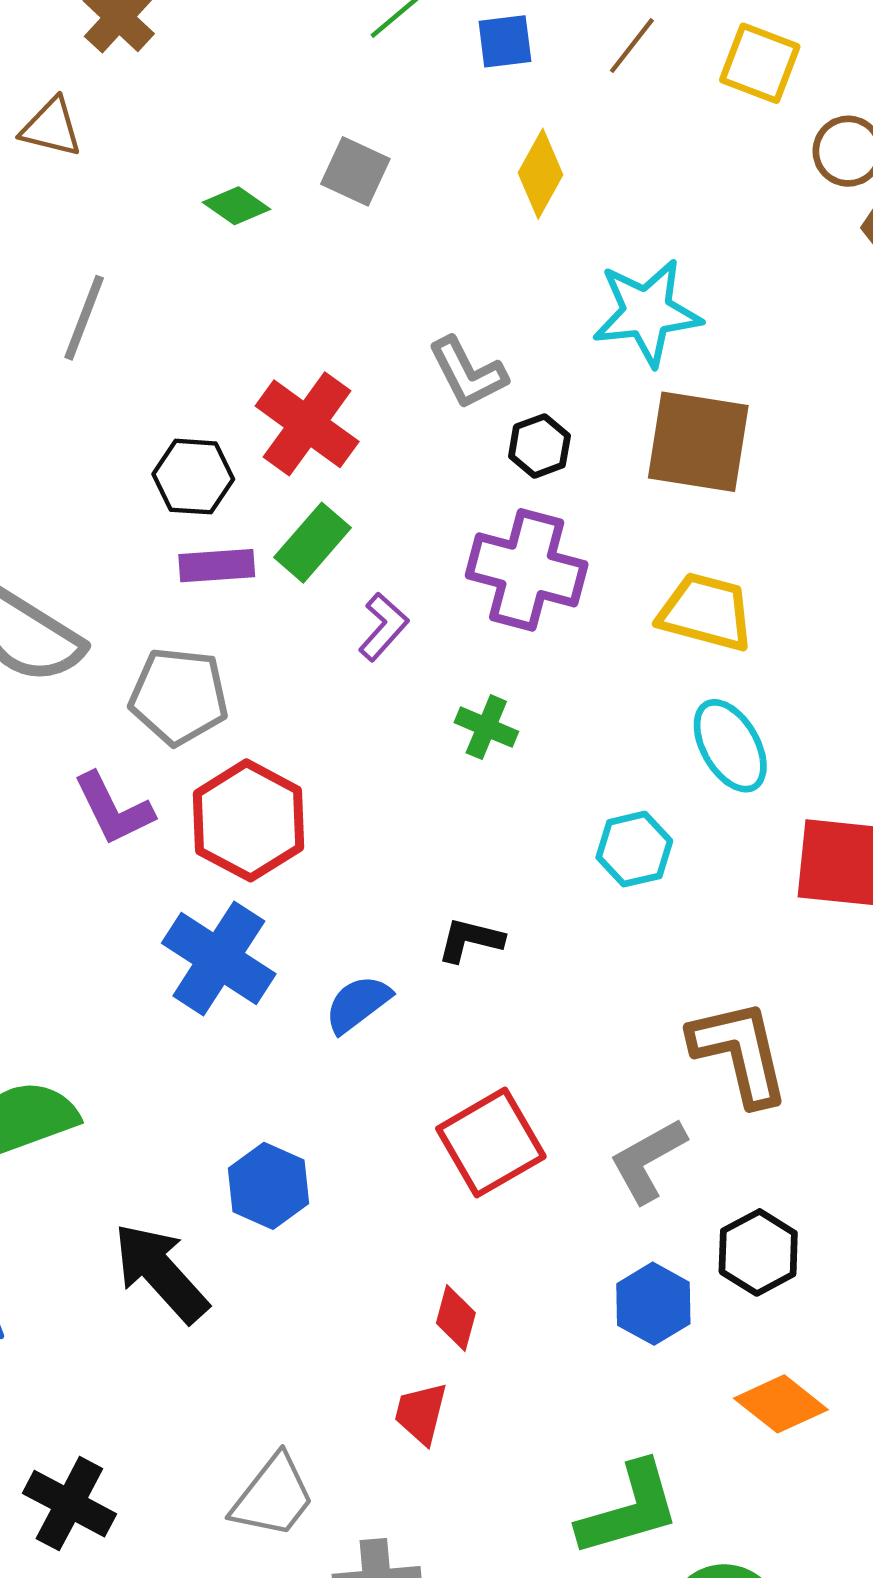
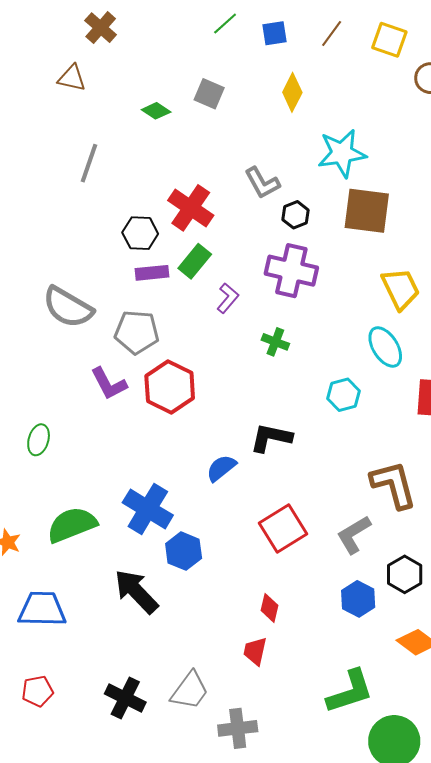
yellow trapezoid: (706, 612) -> (401, 289), moved, turned 51
black L-shape: (470, 940) -> (271, 438), size x1.4
blue cross: (219, 959) -> (148, 509), moved
black cross: (69, 1504) -> (125, 698), moved

